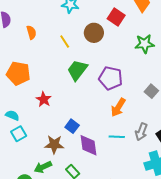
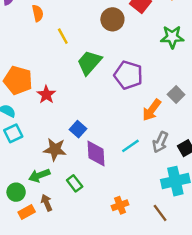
yellow line: (65, 41) -> (63, 36), moved
orange pentagon: (18, 73) -> (18, 80), moved
orange arrow: (118, 107) -> (152, 110), moved
cyan line: (117, 137) -> (130, 146), turned -42

